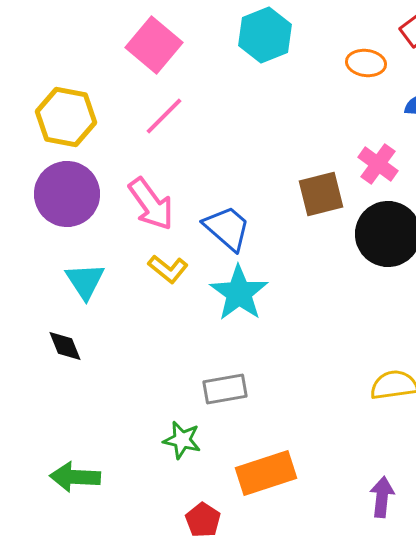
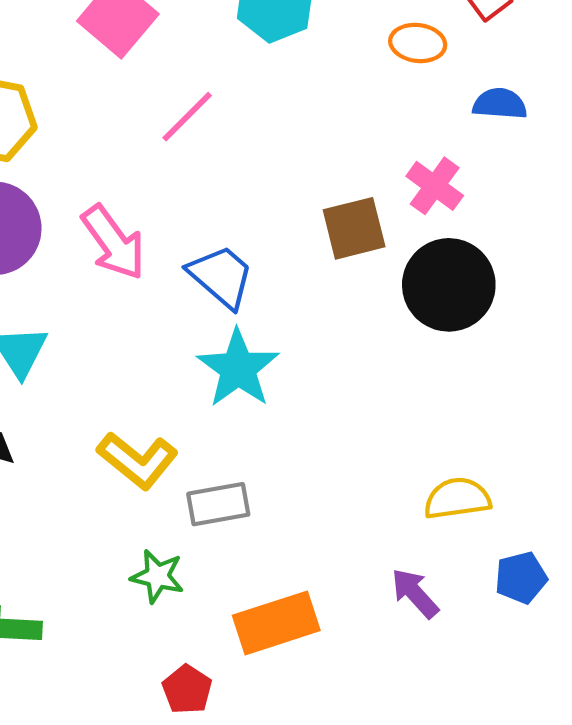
pink line: (164, 116) -> (187, 117), moved
yellow L-shape: (168, 269) -> (138, 460), moved, size x1.4
purple arrow: (382, 497) -> (415, 593), moved, turned -48

